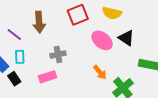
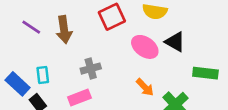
purple line: (14, 35) -> (31, 27), moved

